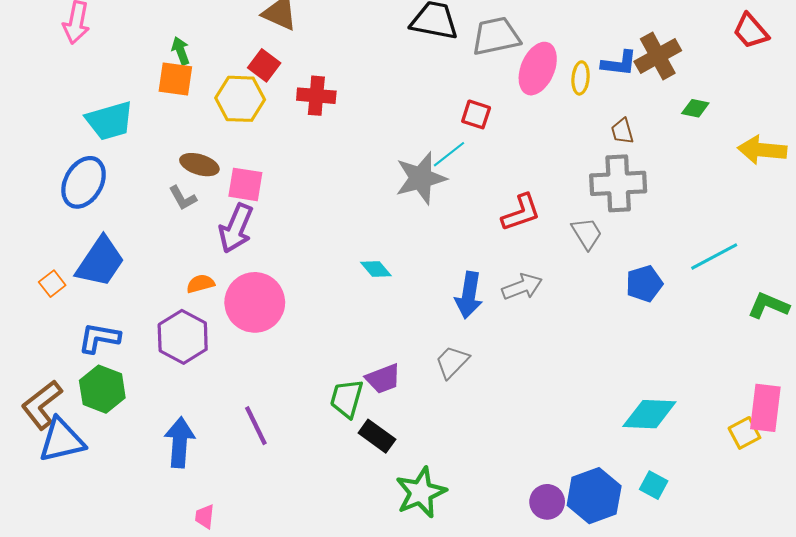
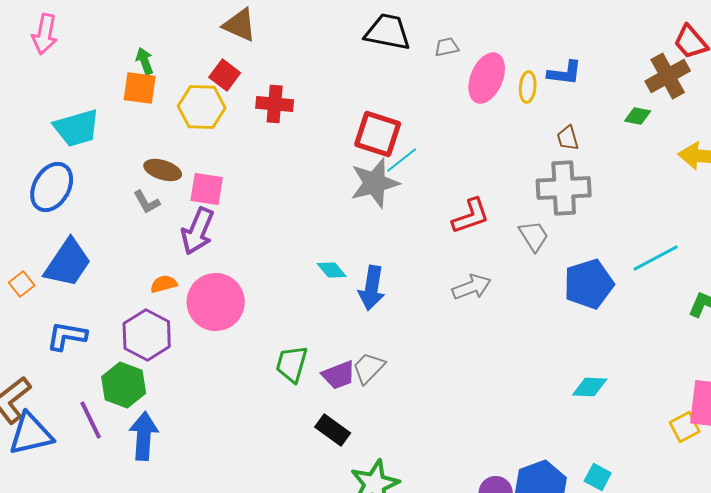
gray trapezoid: (496, 36) -> (447, 47), size x0.5
brown cross: (658, 56) -> (668, 76), moved
red square: (476, 114) -> (378, 134), moved, size x1.6
blue pentagon: (644, 284) -> (589, 284), size x1.4
blue arrow: (469, 295) -> (372, 288), moved
gray trapezoid: (452, 362) -> (369, 368), moved
green hexagon: (102, 389) -> (124, 385), moved
green trapezoid: (347, 398) -> (292, 364), moved
cyan diamond: (649, 414) -> (590, 387), moved, size x0.7
purple line: (256, 426) -> (91, 420), moved

